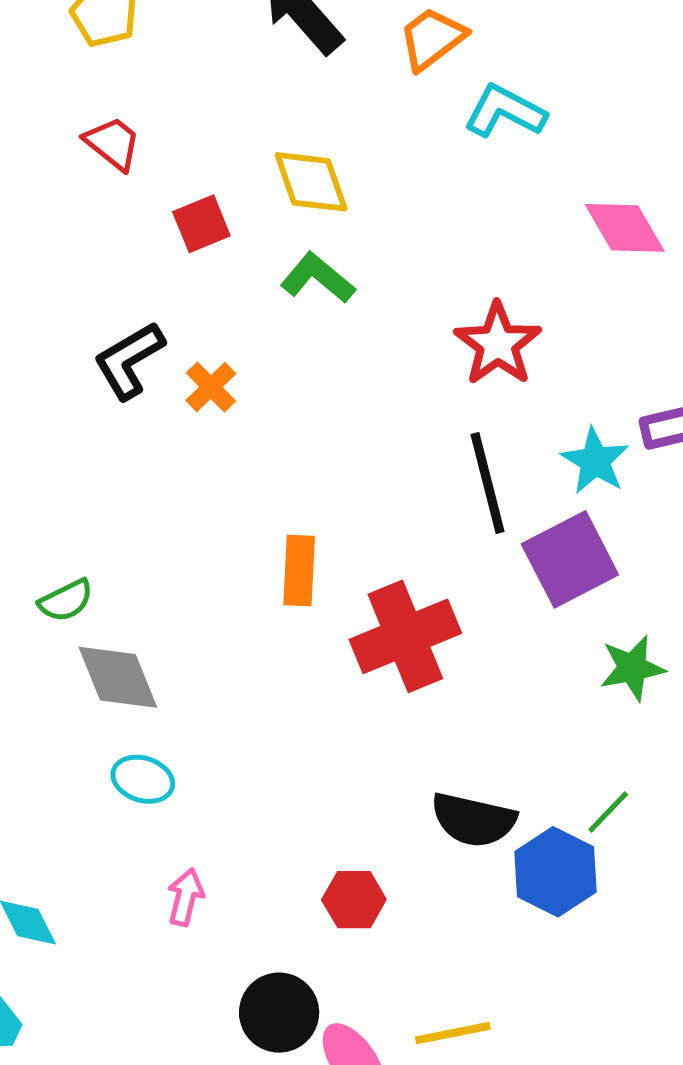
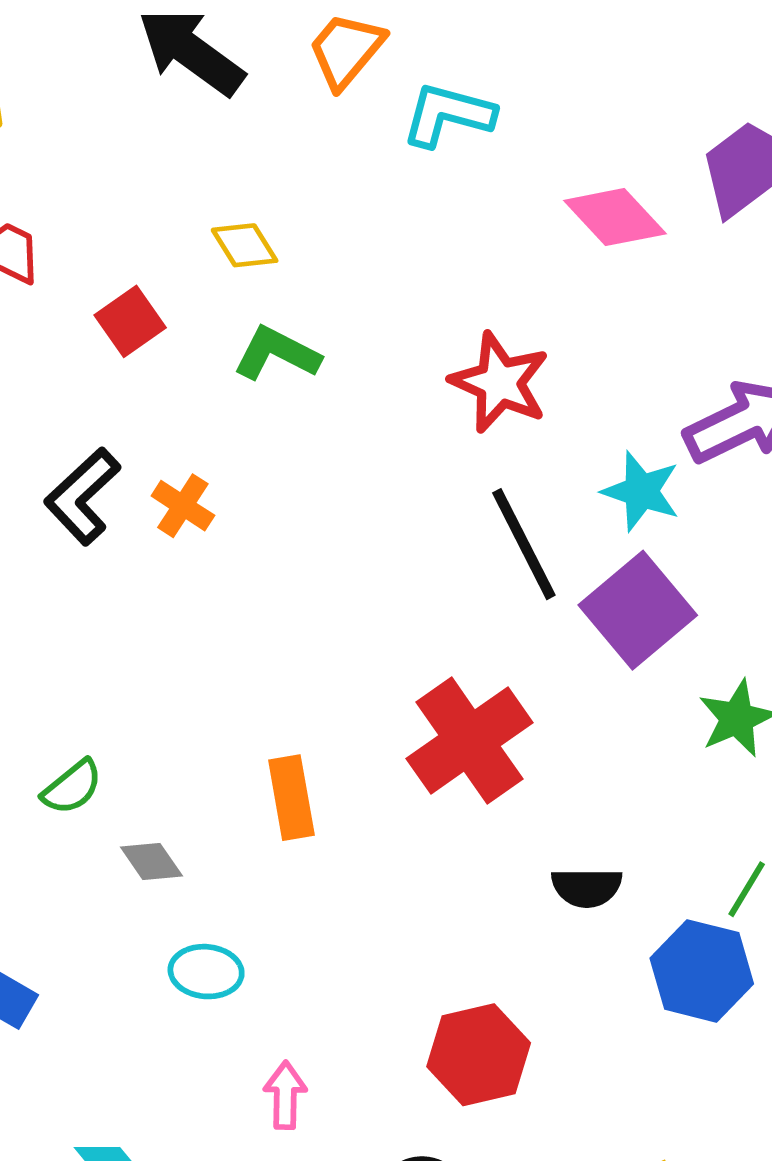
yellow diamond: (311, 182) -> (245, 245), size x0.7
orange rectangle: (299, 571) -> (291, 798), moved
gray diamond: (118, 677) -> (151, 861), size x0.6
black semicircle: (473, 820) -> (587, 887), moved, size x0.7
red hexagon: (354, 900) -> (479, 1055), size x1.4

